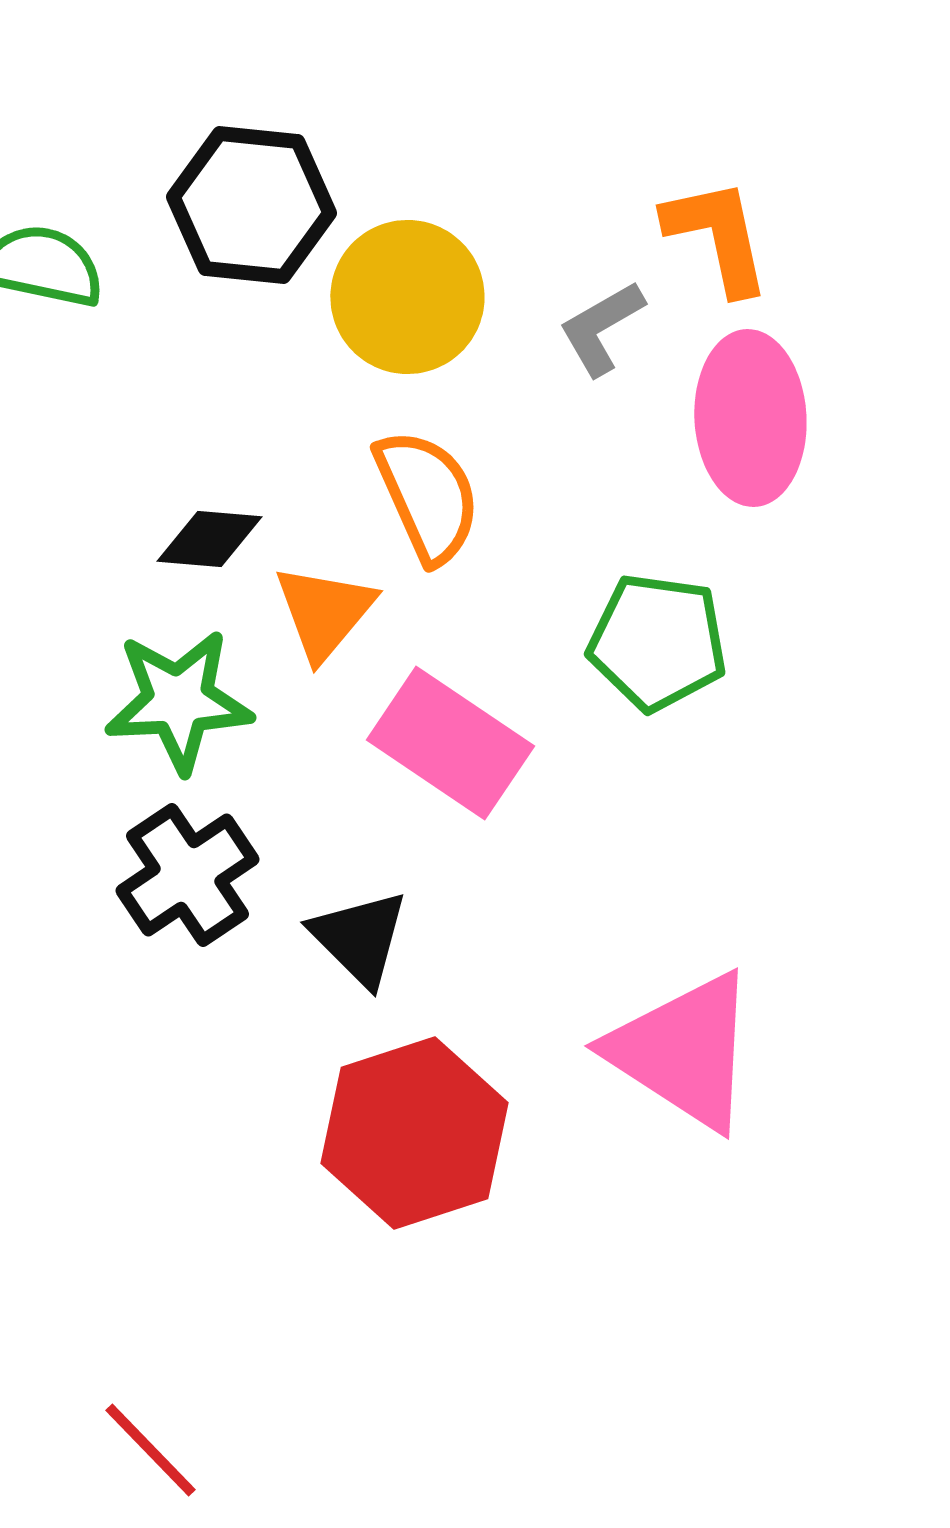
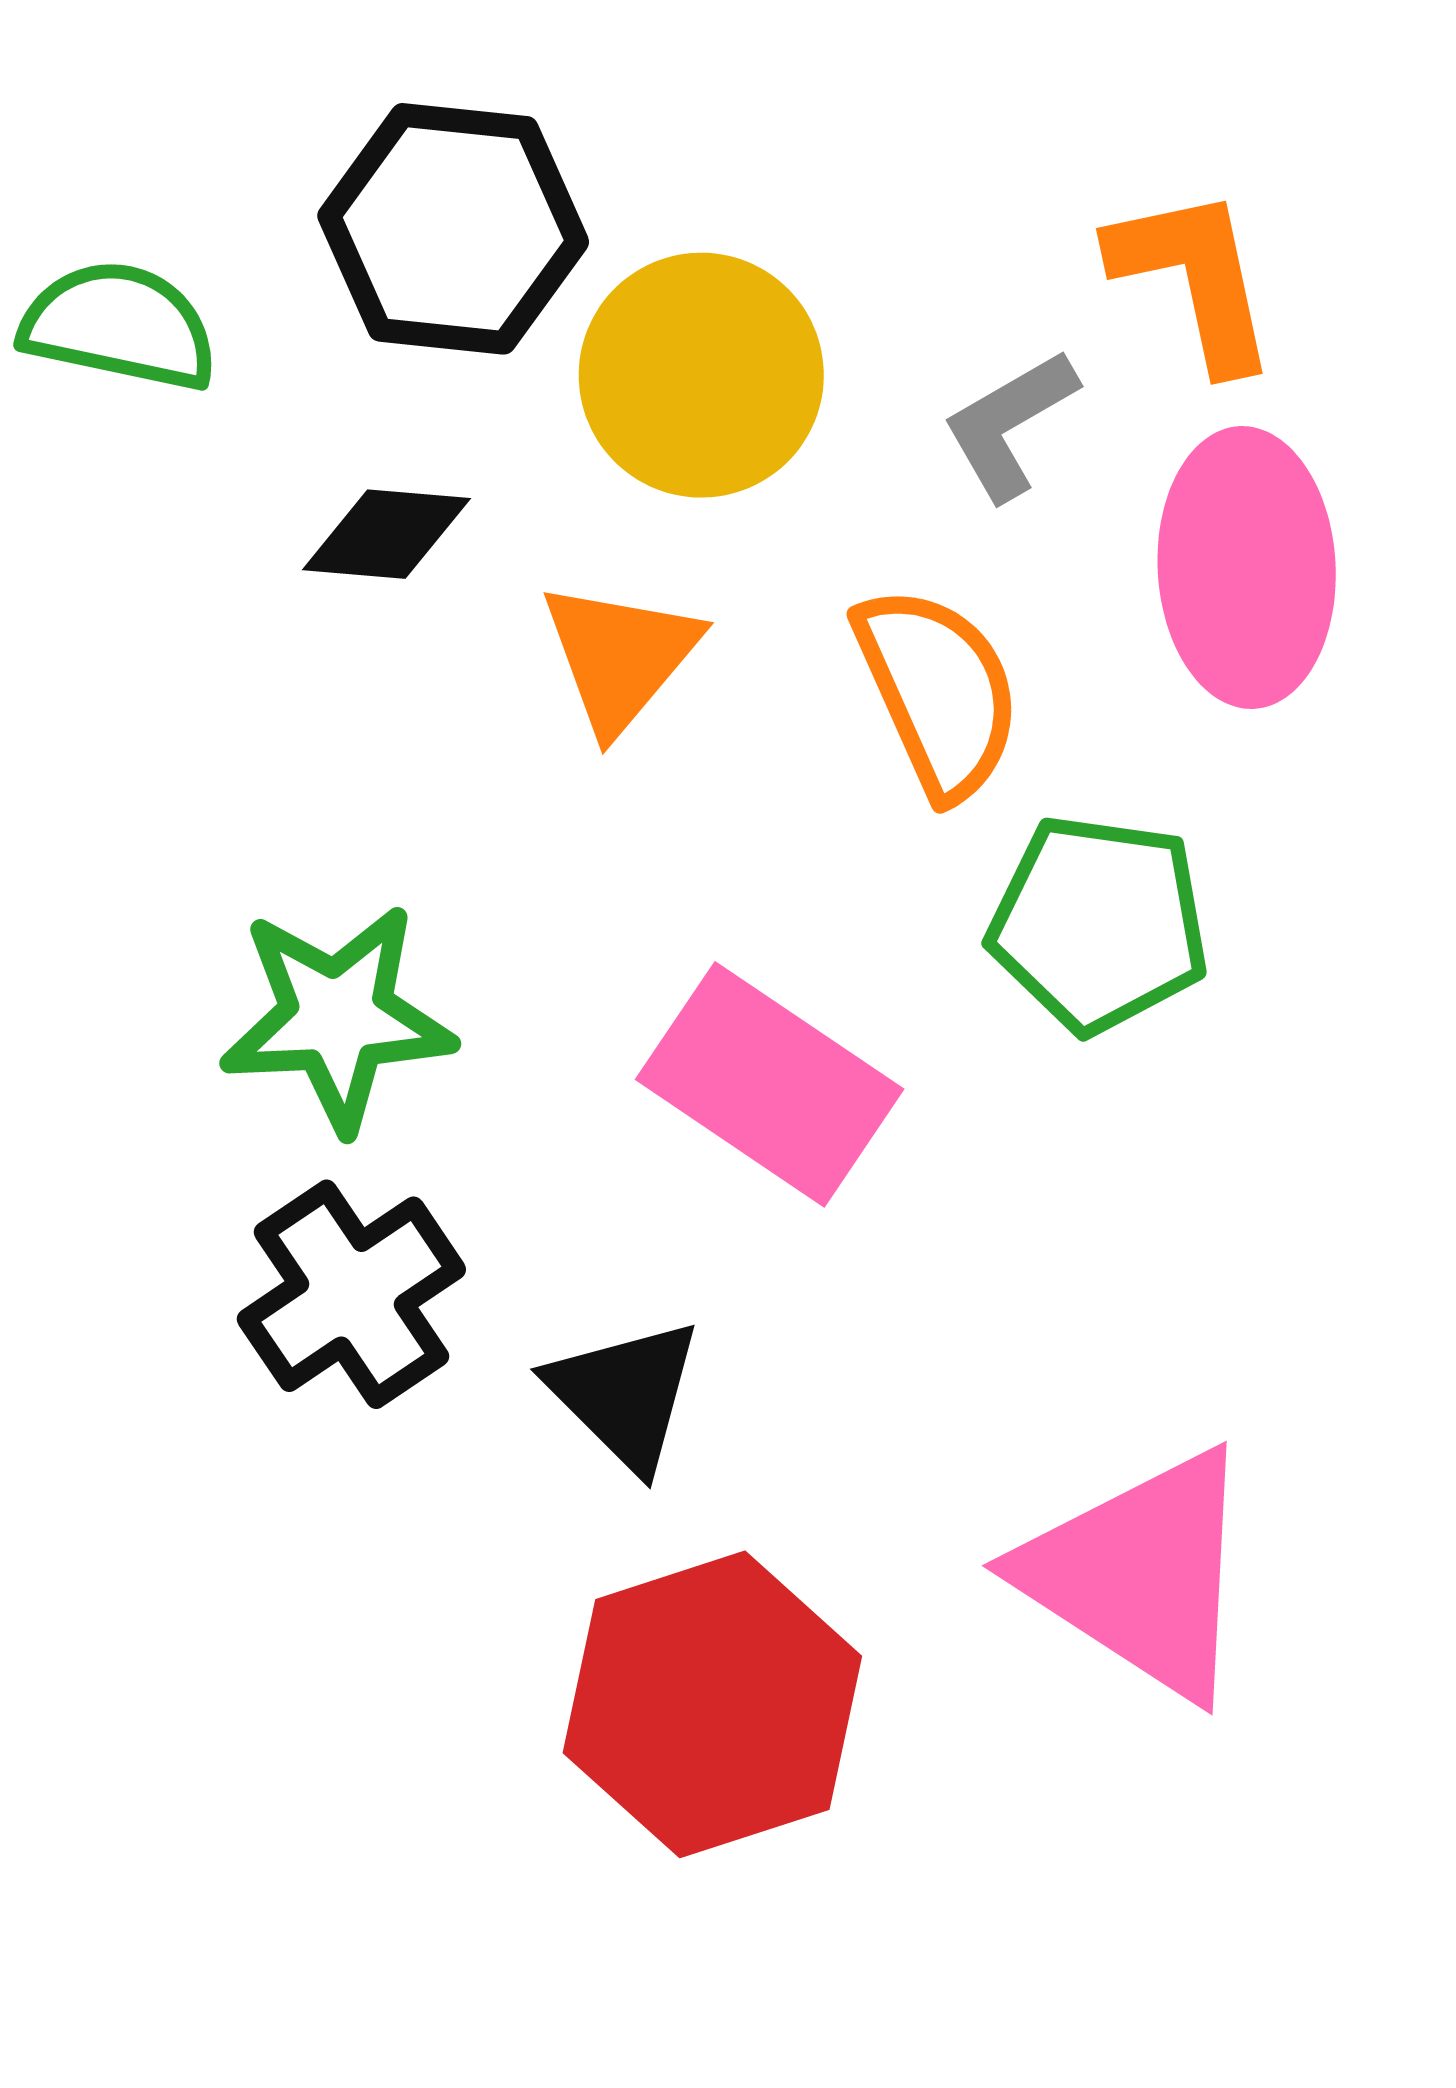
orange semicircle: (427, 496) -> (938, 692), moved
black diamond: (209, 539) -> (386, 534), moved
orange triangle: (324, 612) -> (620, 657), moved

